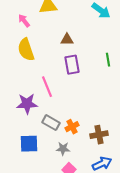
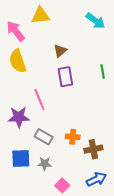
pink arrow: (24, 21) -> (16, 31), size x1.5
brown triangle: (67, 40) -> (60, 51), turned -40
orange cross: (72, 127) -> (73, 137), moved, turned 32
gray star: (63, 149) -> (45, 164), moved

